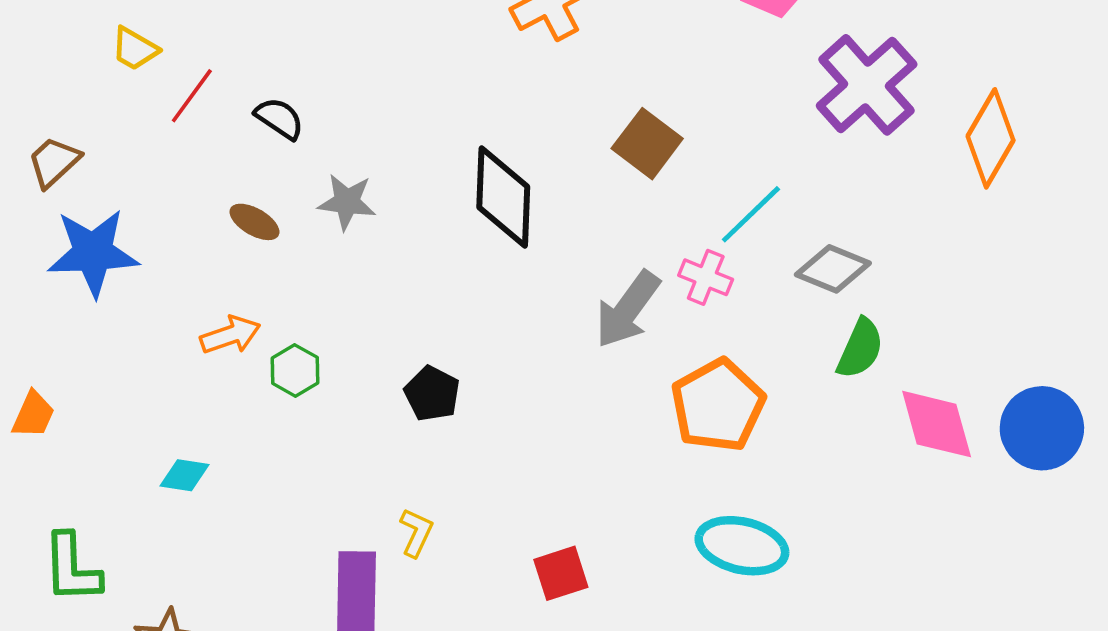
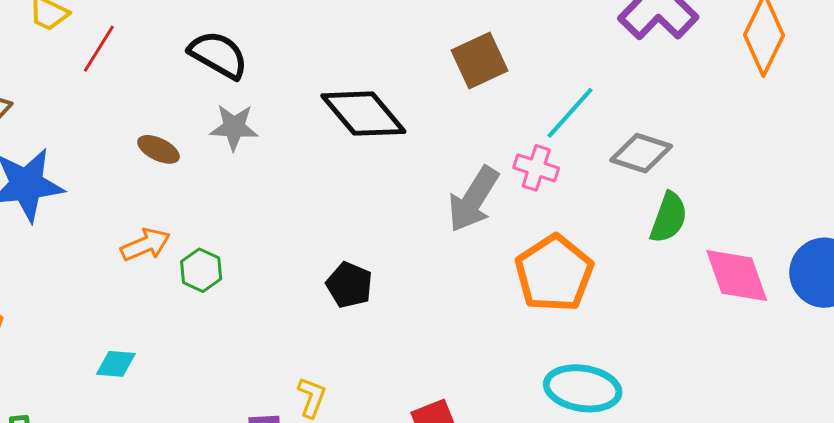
black semicircle: (279, 118) -> (218, 55), moved, size x1.4
brown square: (647, 144) -> (479, 61), turned 32
black diamond: (503, 197) -> (363, 114), turned -38
black pentagon: (432, 394) -> (349, 285), moved

